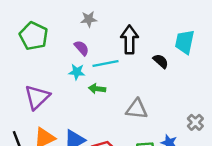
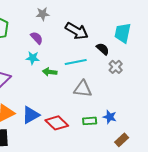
black arrow: (129, 40) -> (77, 31), turned 120
cyan line: (105, 64) -> (76, 62), moved
gray cross: (195, 122) -> (116, 67), moved

